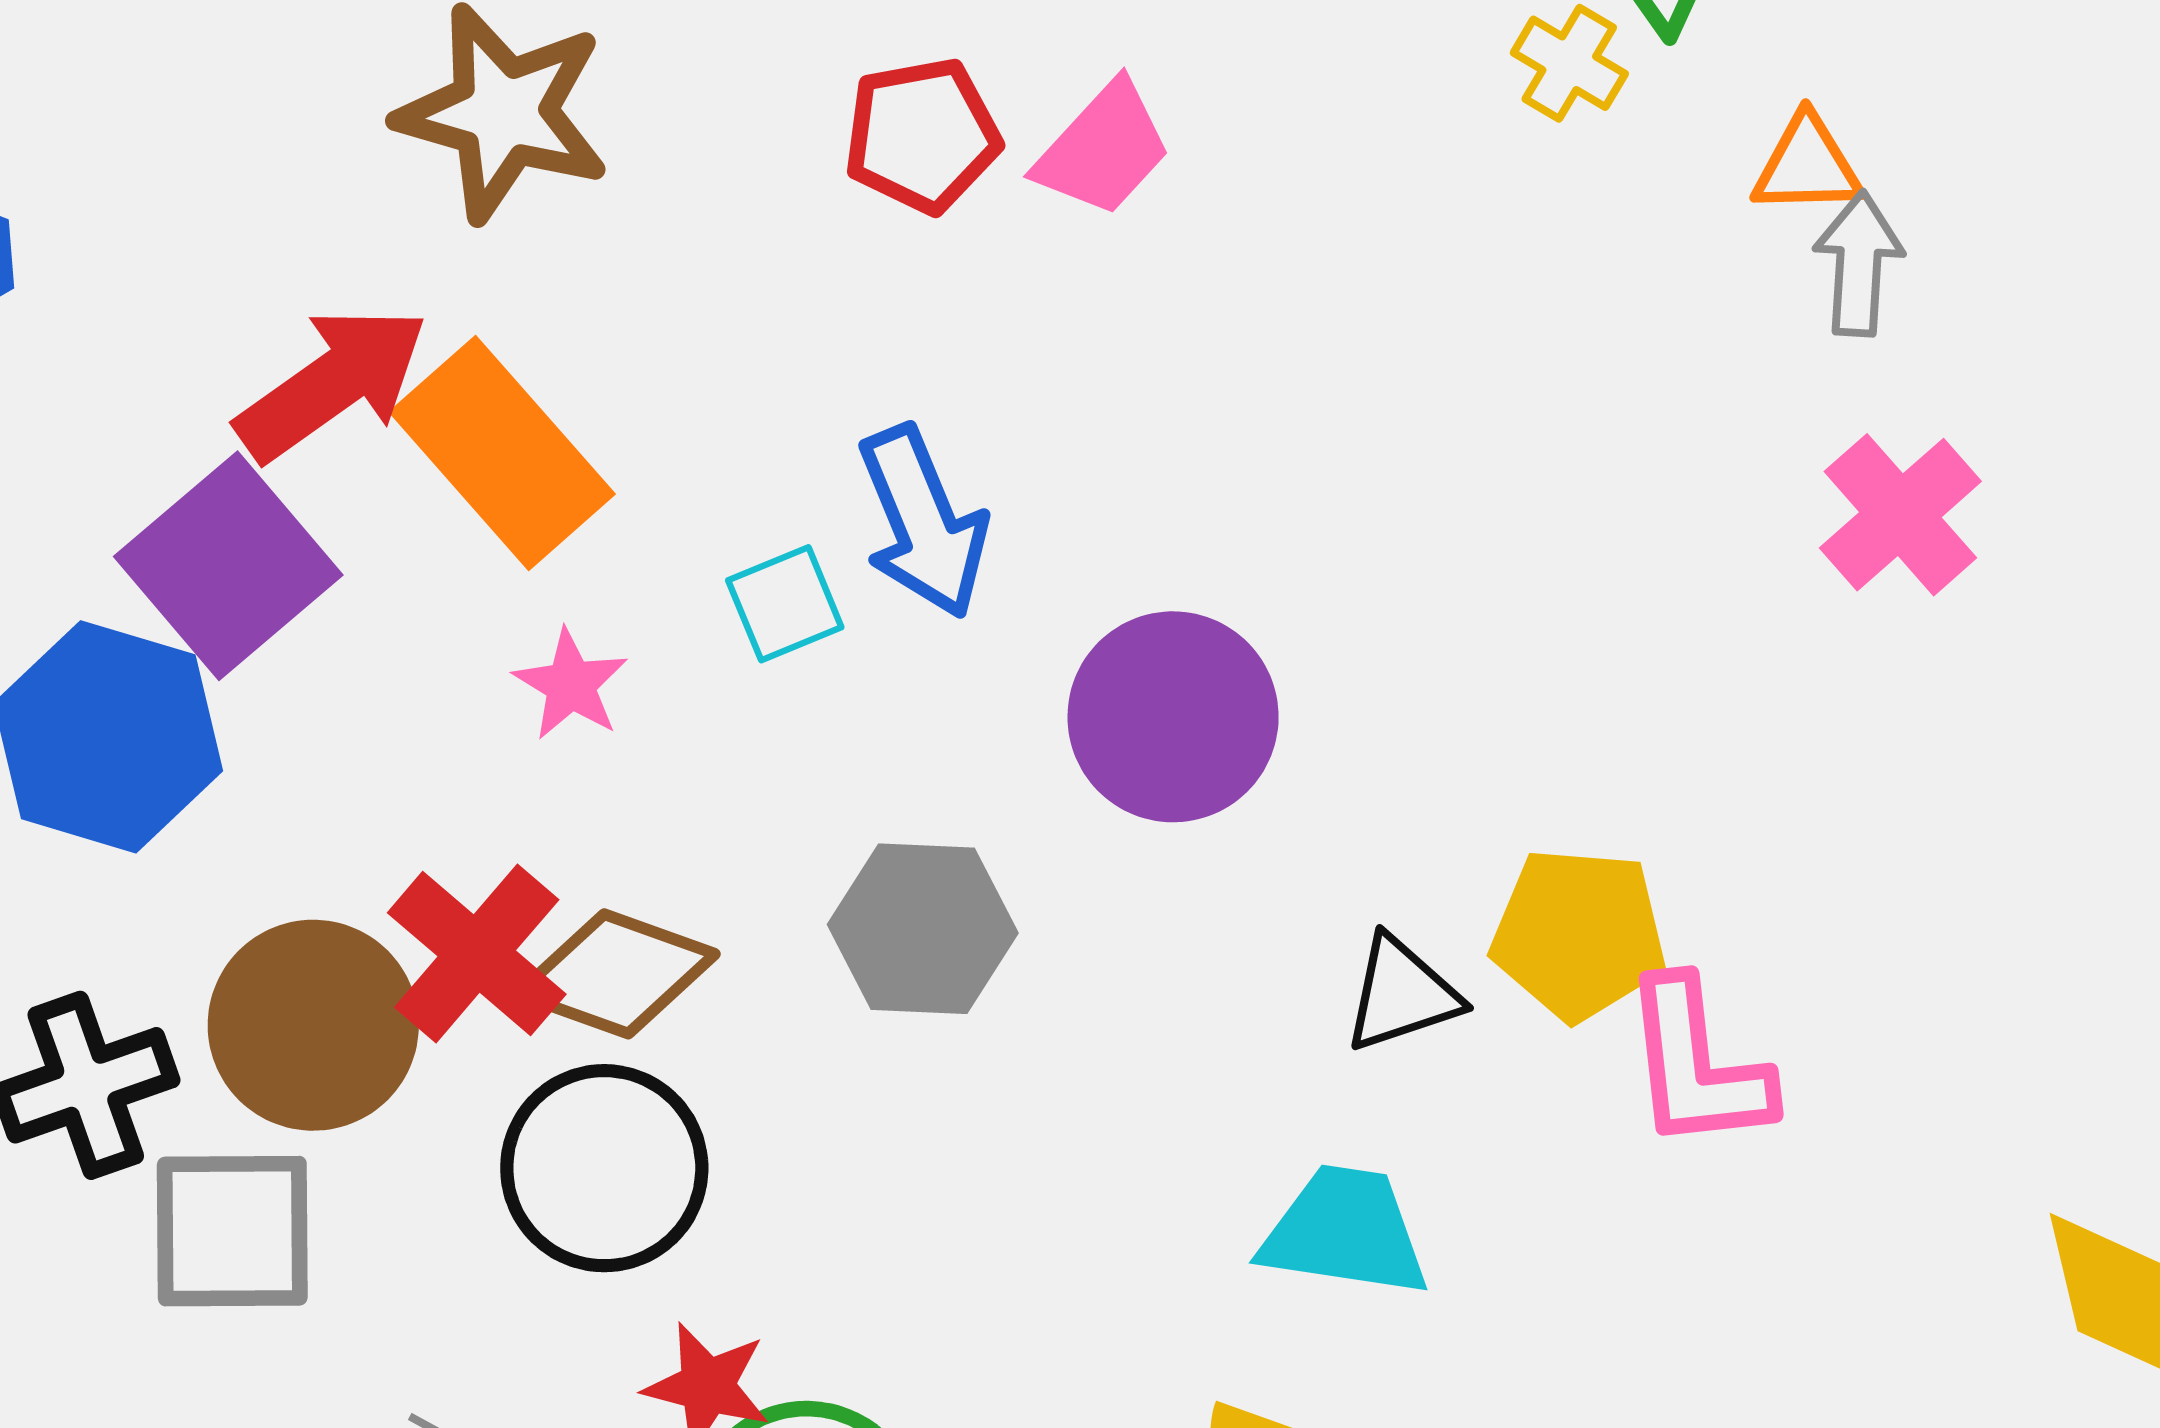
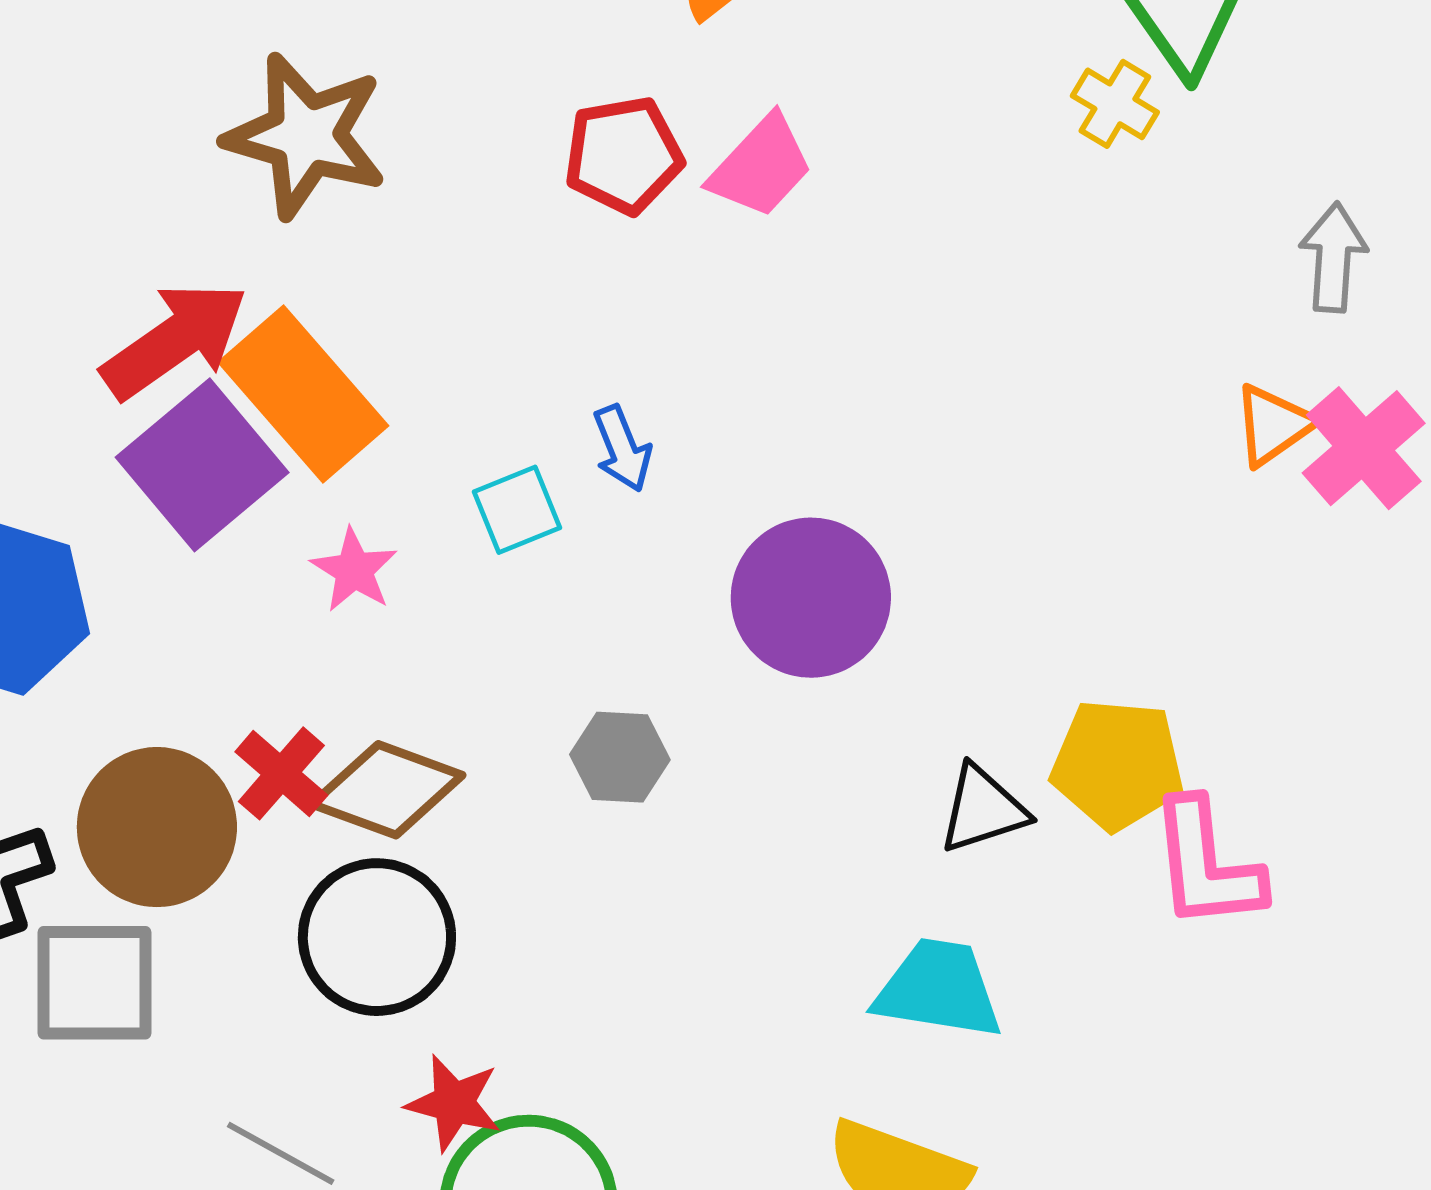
orange triangle: (1807, 165) -> (1273, 425), moved, turned -34
blue arrow: (923, 522) -> (622, 449), size x0.6
purple square: (228, 566) -> (202, 465), moved
gray hexagon: (923, 929) -> (620, 757), size x0.7
red cross: (477, 953) -> (281, 773), size x0.7

